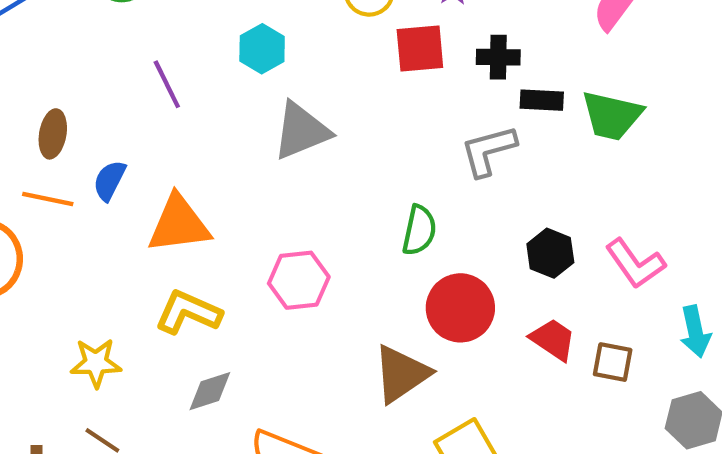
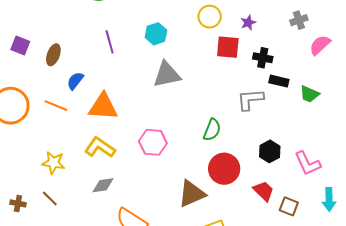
green trapezoid: (612, 116) -> (309, 94), size x0.7
orange line: (48, 199) -> (56, 106), moved

